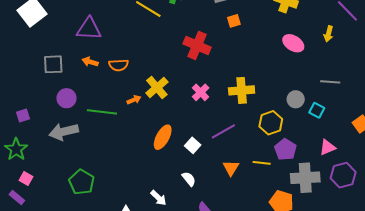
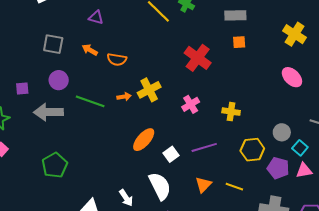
purple triangle: (89, 29) -> (96, 17), size x0.6
yellow cross: (242, 90) -> (231, 112), size x0.7
purple square: (23, 115) -> (22, 89), moved
pink triangle: (327, 147) -> (304, 170), moved
purple pentagon: (285, 149) -> (278, 168), moved, turned -30
white semicircle: (189, 179) -> (160, 186), size x1.8

